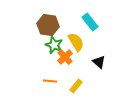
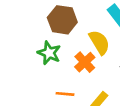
green star: (54, 45) -> (49, 53), moved

